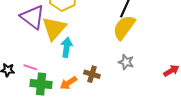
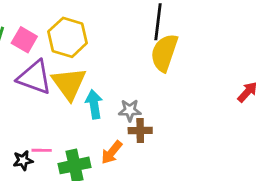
gray star: (126, 62) -> (130, 110), moved
pink line: (30, 67) -> (42, 150), moved

